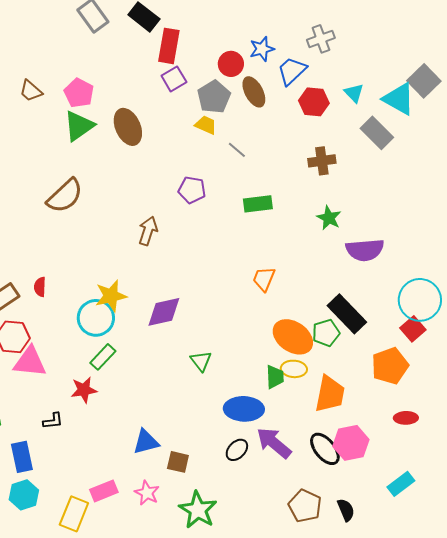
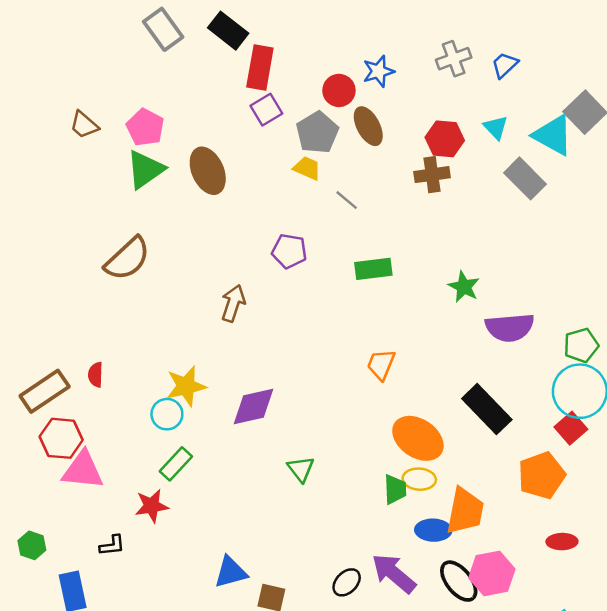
blue trapezoid: (292, 71) -> (505, 65), moved, size x0.7
brown cross: (322, 161) -> (432, 175), moved
cyan circle: (96, 318) -> (167, 414), size x0.7
green pentagon: (326, 333) -> (581, 345), moved
blue ellipse: (244, 409) -> (433, 530), moved, size x0.7

